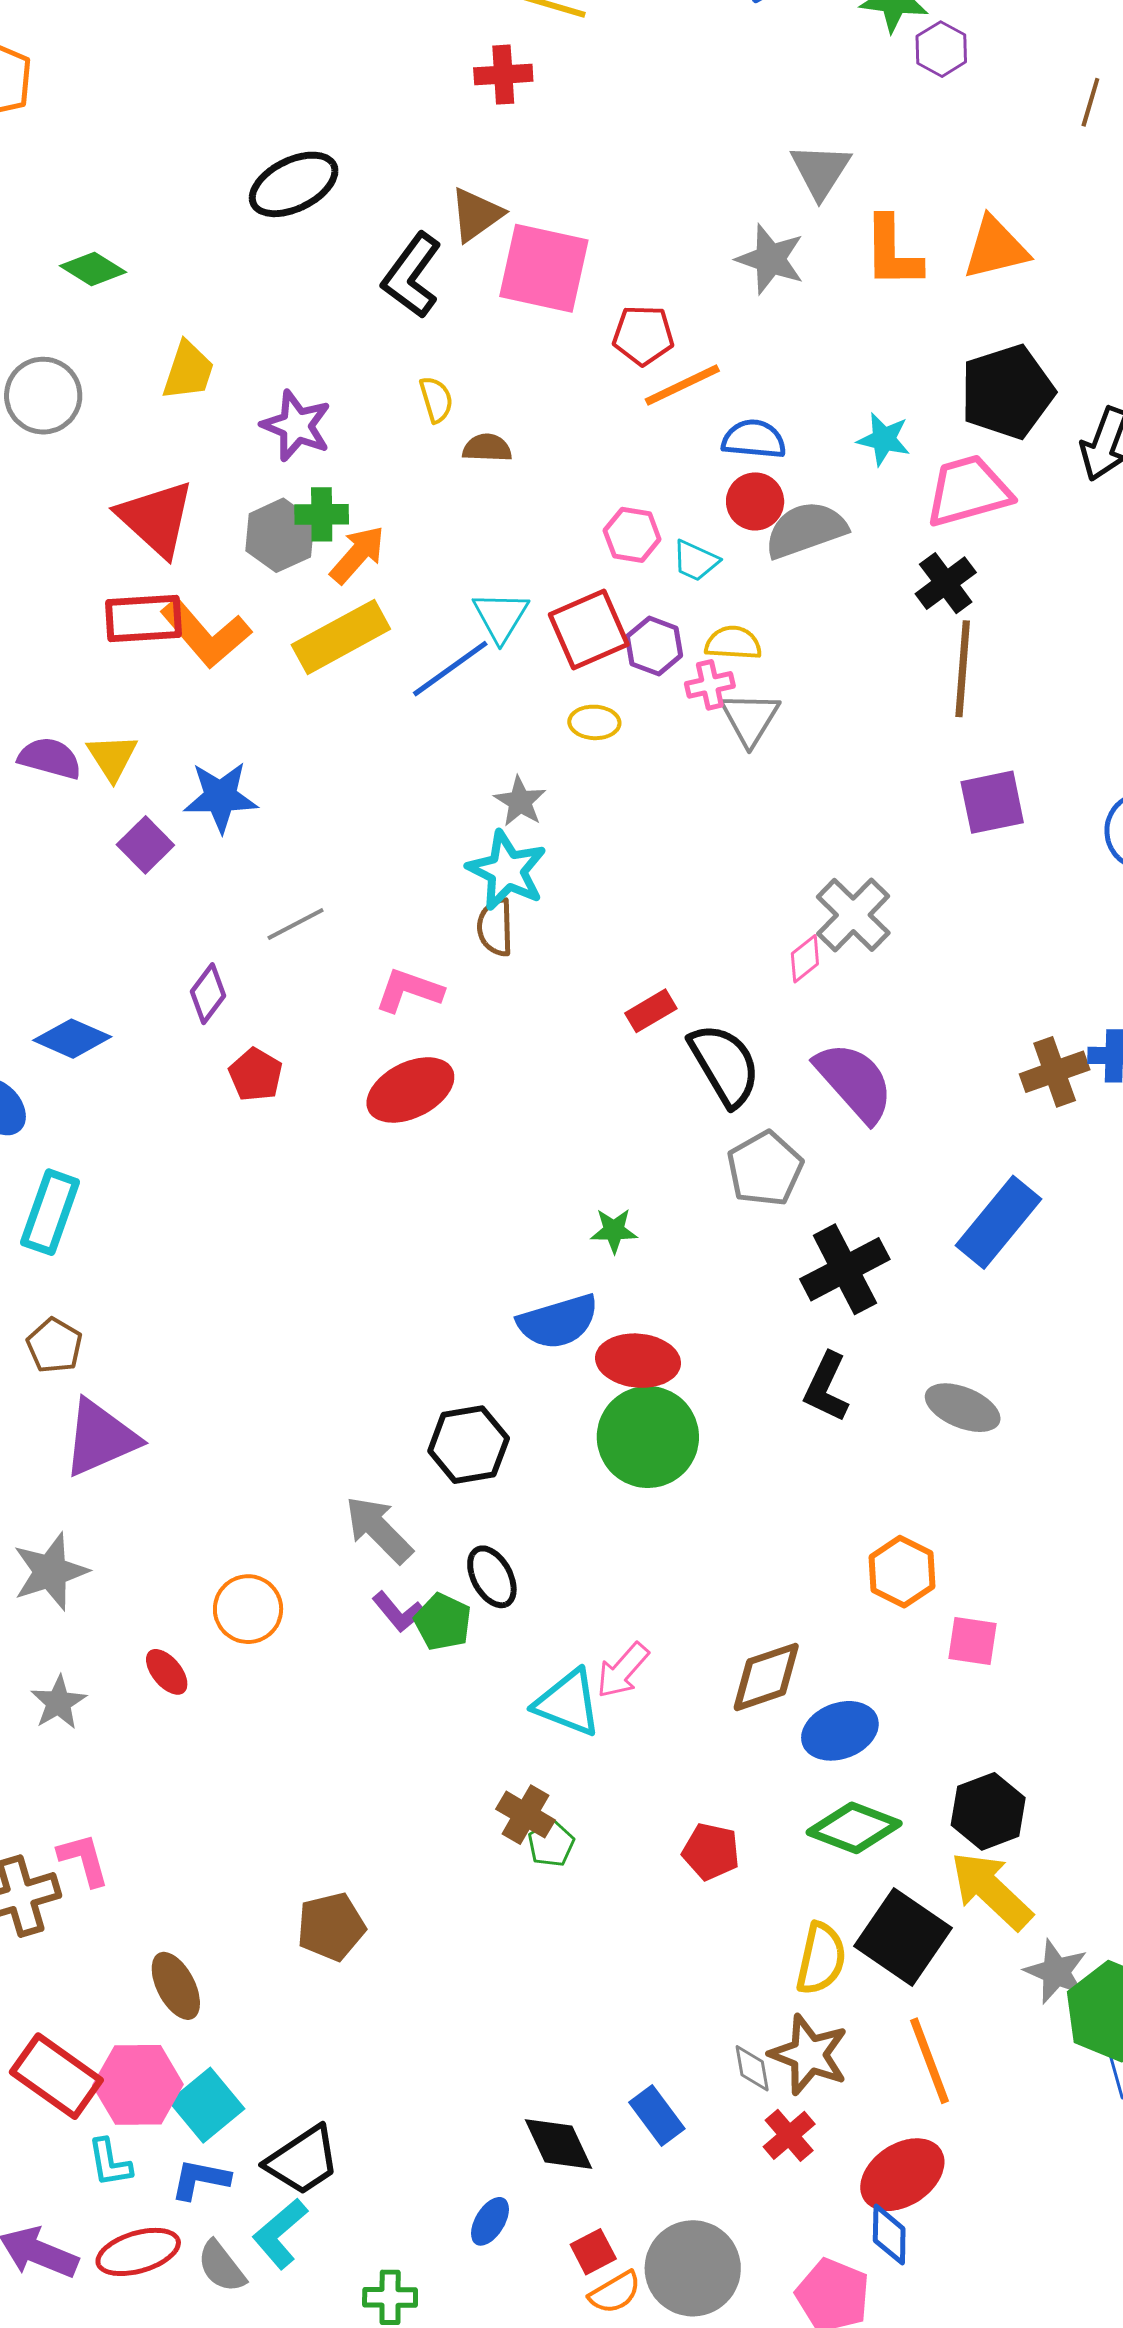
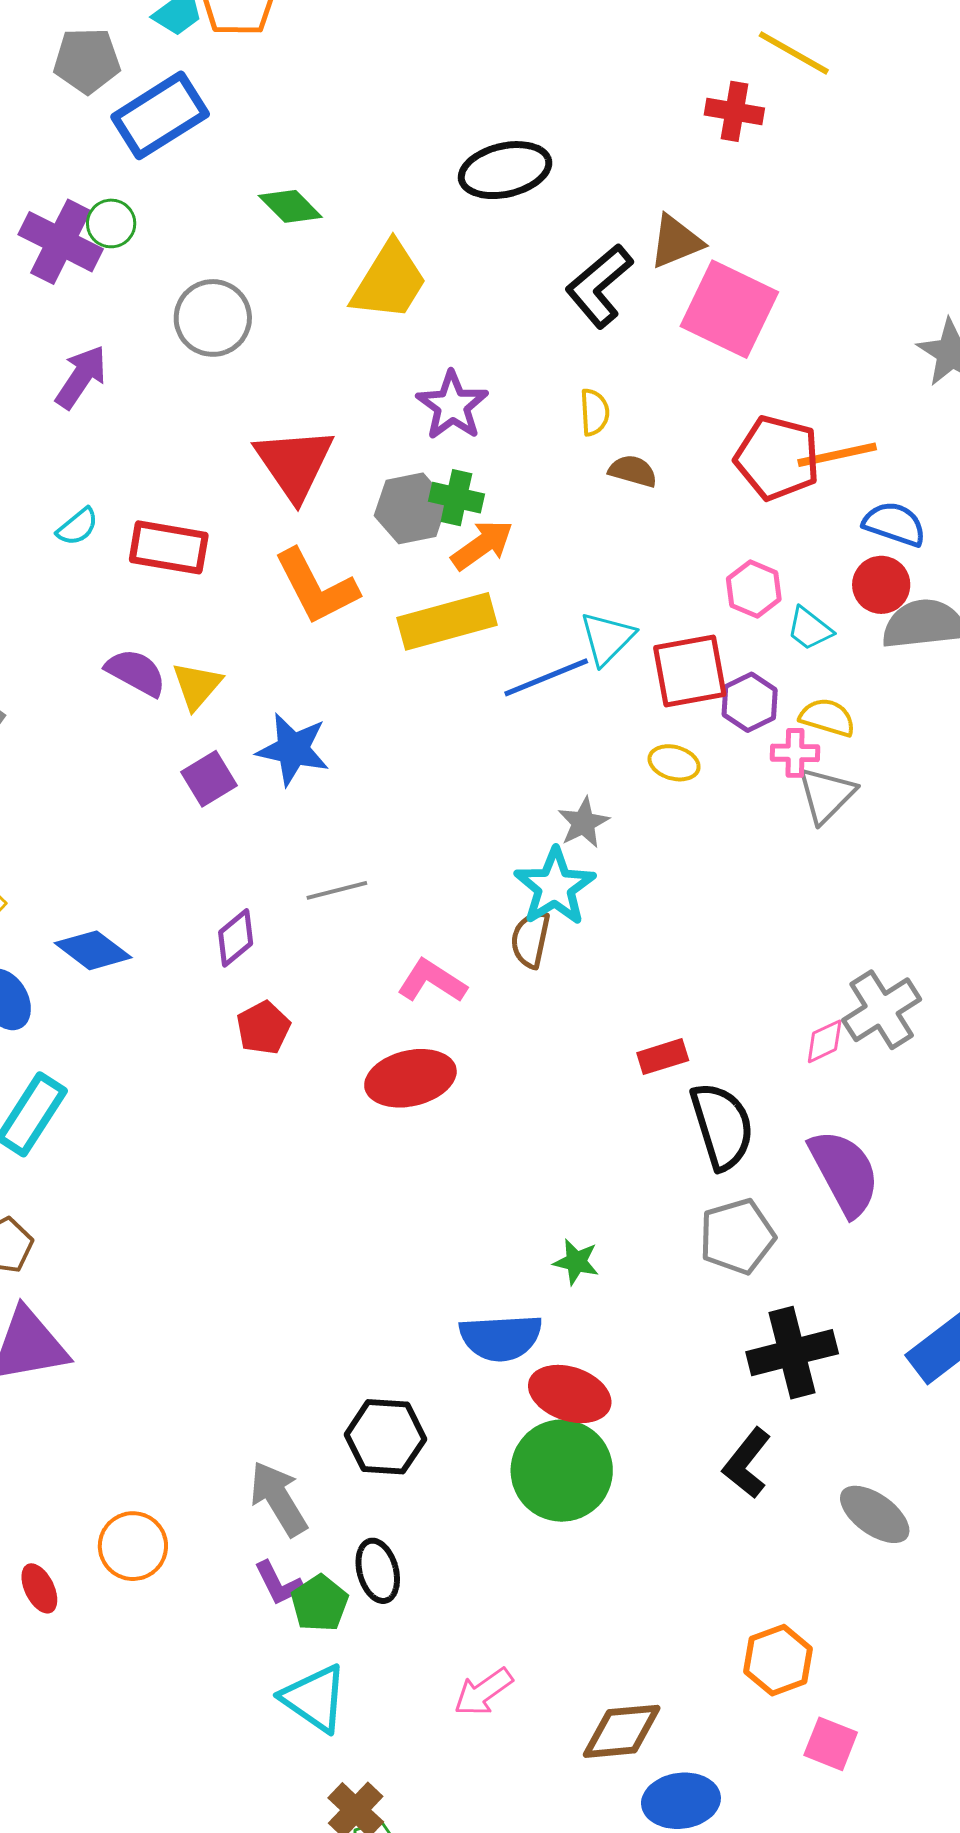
red pentagon: (643, 335) -> (777, 458), moved, size x1.4
yellow trapezoid: (188, 371) -> (389, 281), moved, size x1.4
red rectangle: (143, 619) -> (169, 547), moved
cyan triangle: (568, 1703) -> (314, 1698), moved

